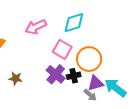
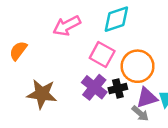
brown star: (16, 78) -> (42, 94), size x1.6

